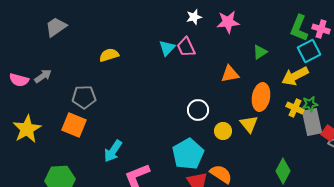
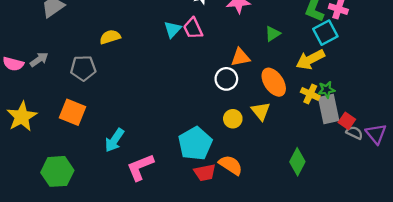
gray pentagon: (84, 97) -> (83, 68), moved
orange ellipse: (261, 97) -> (274, 82), turned -44
white circle: (198, 110) -> (226, 79), moved

